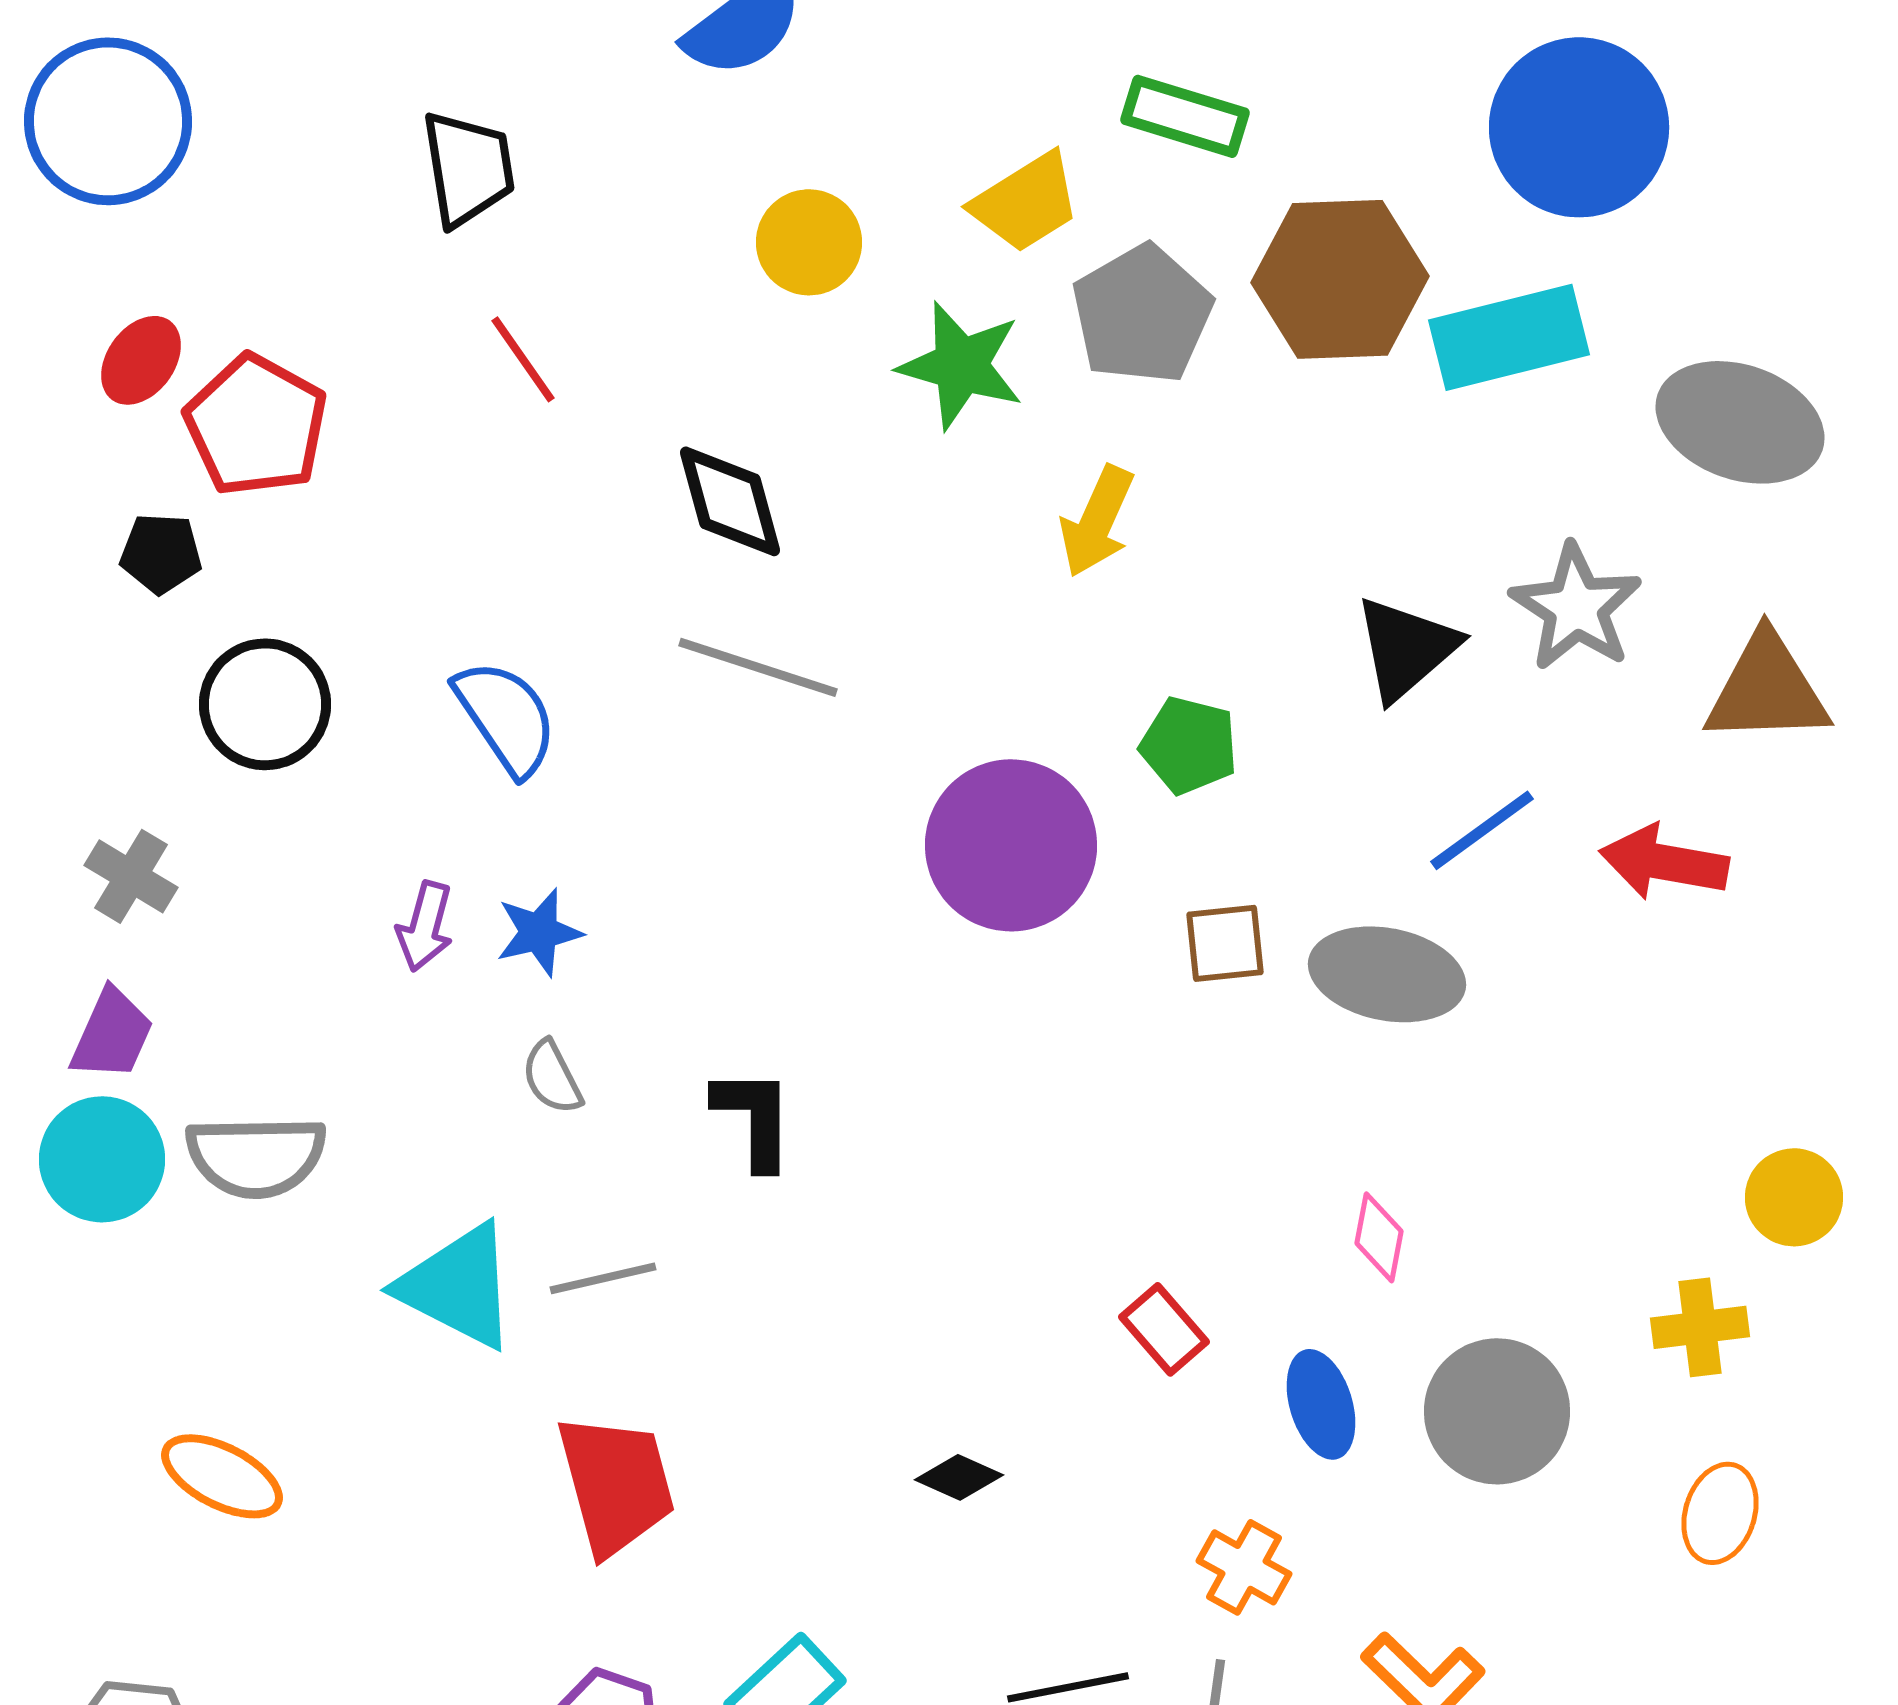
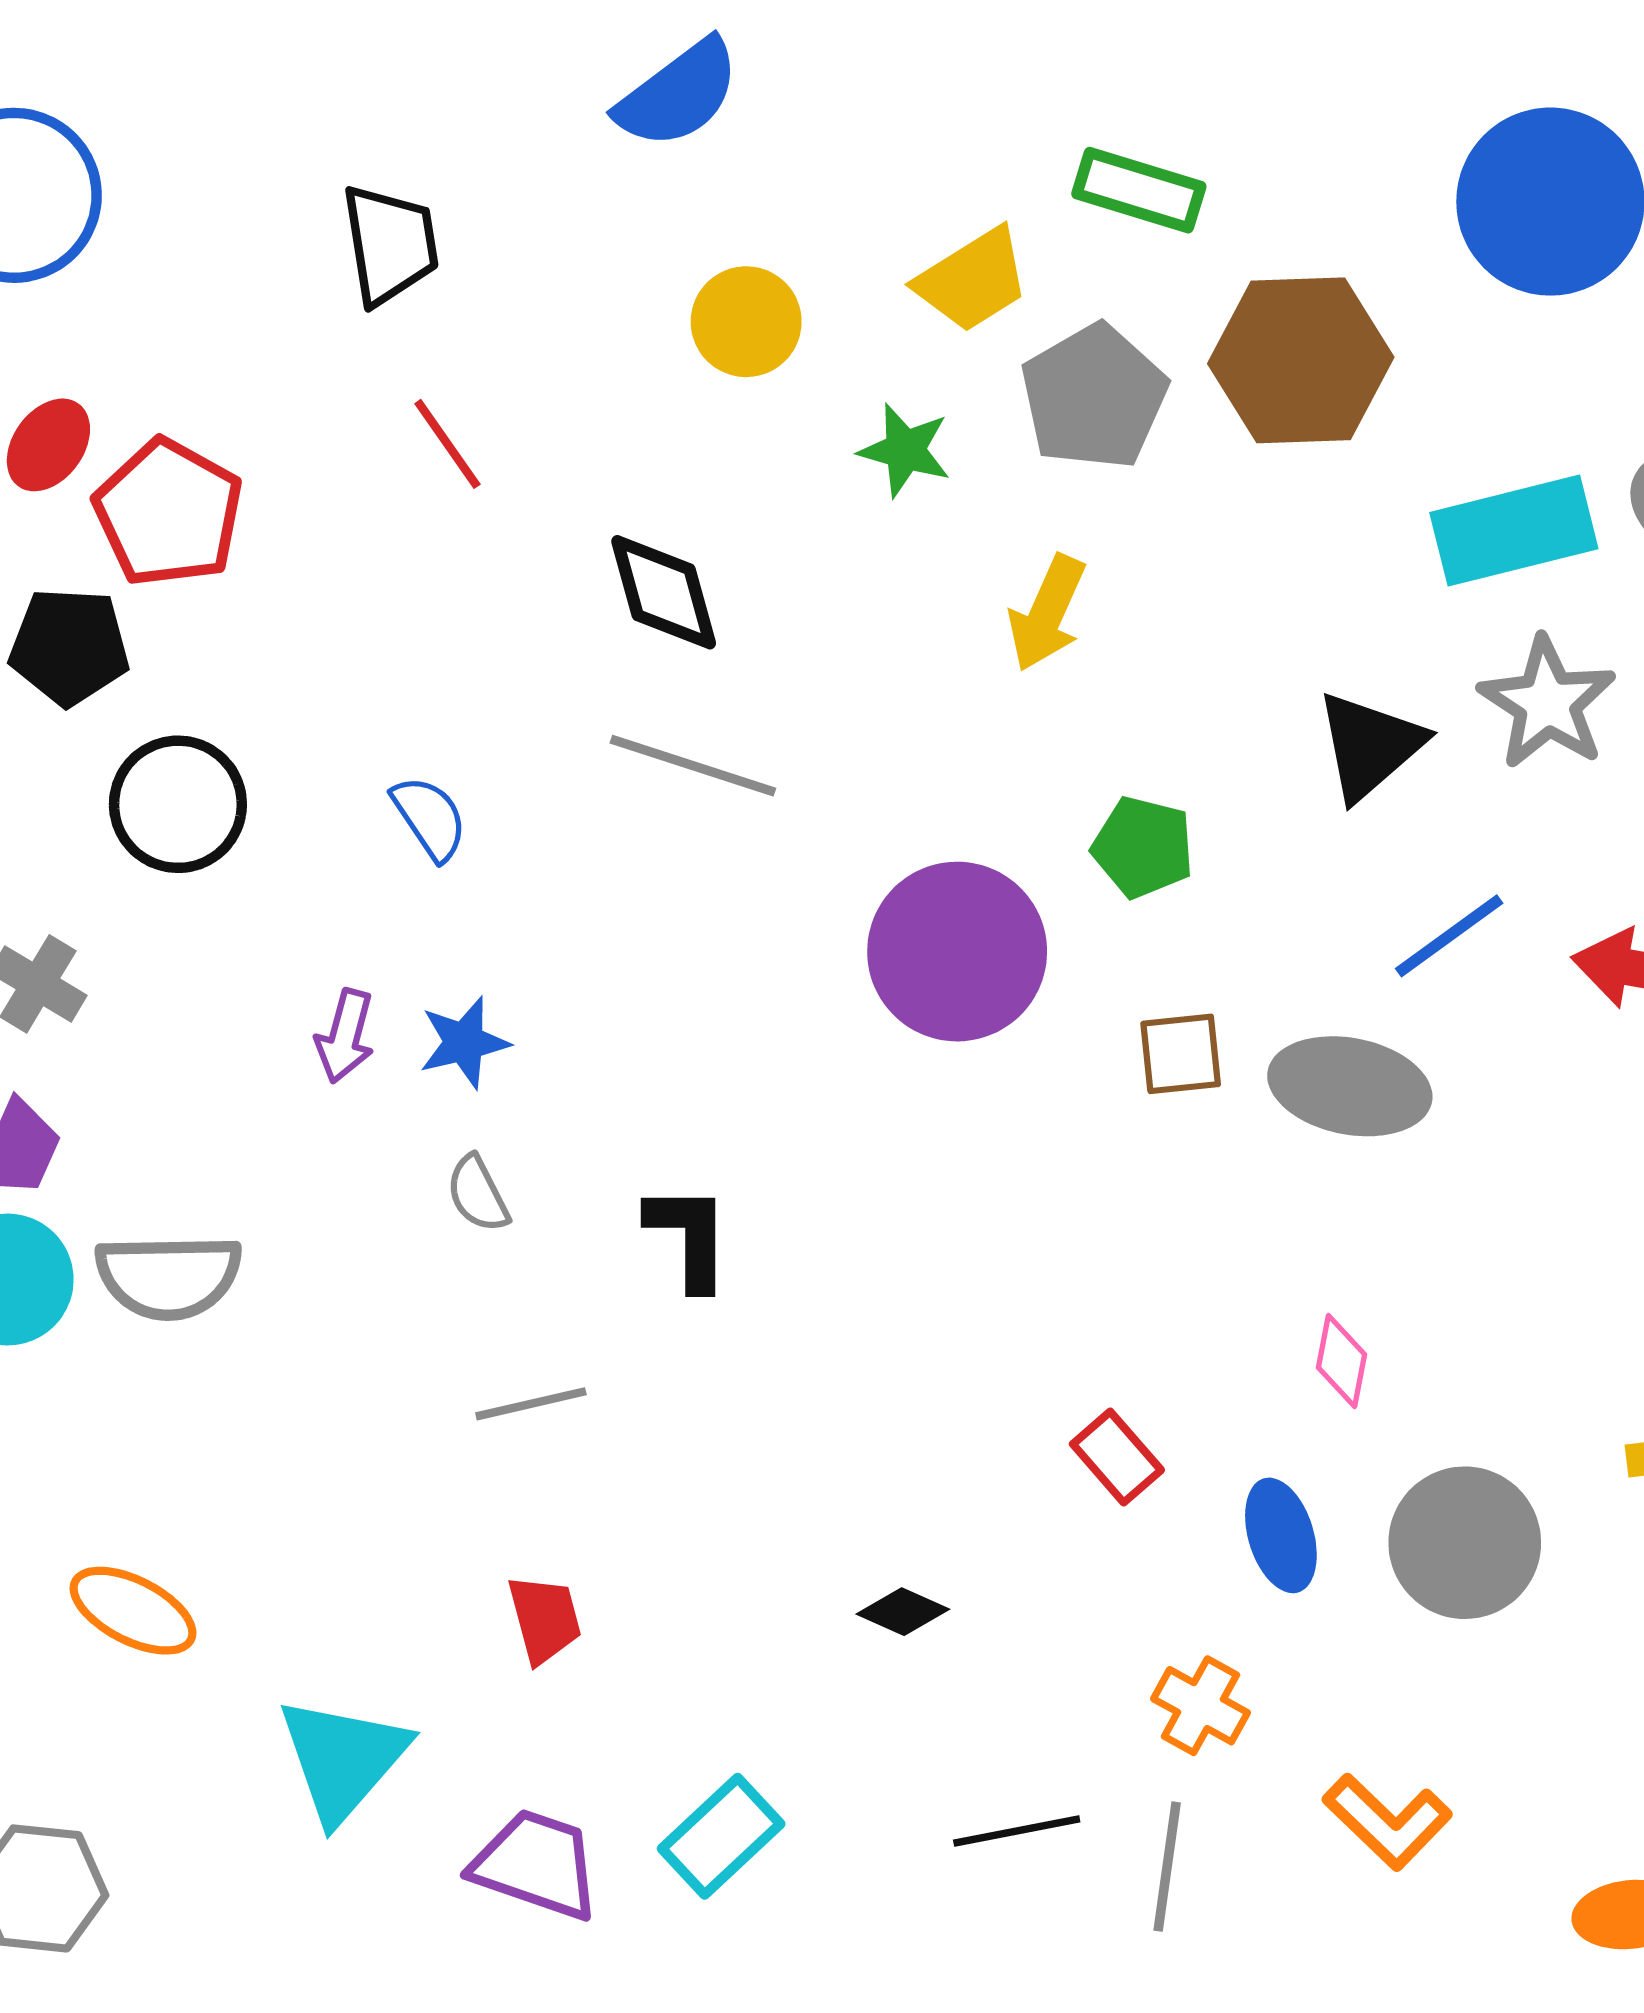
cyan rectangle: (1509, 337) -> (1514, 531), moved
green star: (961, 365) -> (905, 450), size x0.7
black pentagon: (161, 553) -> (69, 647), size x1.4
blue semicircle: (506, 717) -> (430, 818), size x0.7
cyan triangle: (458, 1286) -> (343, 1759), moved, turned 44
red trapezoid: (616, 1484) -> (545, 1619), size x0.6

